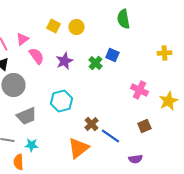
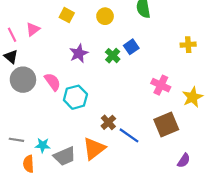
yellow circle: (76, 27) -> (105, 16), moved
blue square: (112, 55) -> (131, 47), turned 32
pink semicircle: (36, 56) -> (53, 82), moved
gray trapezoid: (26, 116) -> (65, 156), moved
brown square: (144, 126) -> (166, 124), size x1.6
purple semicircle: (135, 159) -> (184, 161), moved, turned -48

